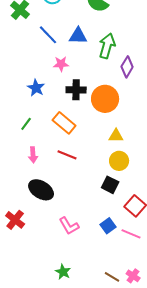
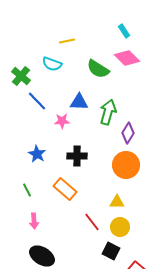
blue line: (48, 35) -> (37, 101), moved
pink star: (61, 64) -> (62, 121), moved
orange circle: (105, 99) -> (126, 165), moved
green line: (26, 124) -> (27, 190), turned -64
red line: (67, 155) -> (92, 222), moved, turned 30

